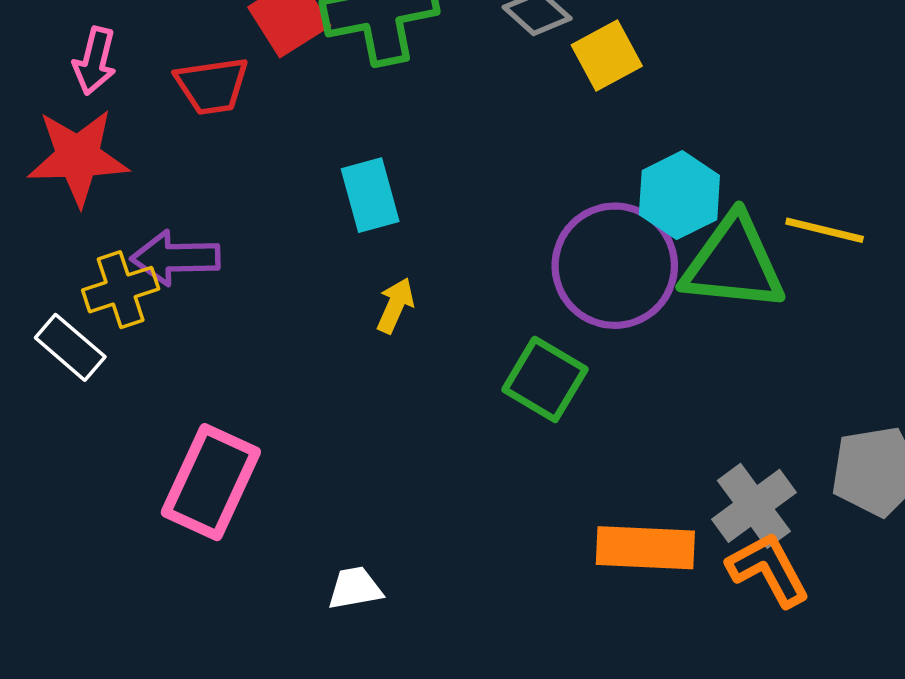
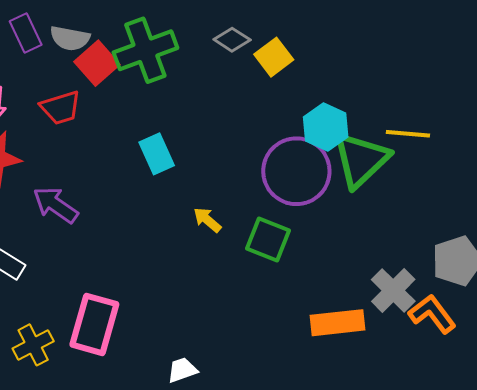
purple arrow: (175, 258) -> (56, 205), turned 45
green triangle: (733, 263) -> (361, 160), turned -40
yellow cross: (121, 290) -> (33, 345), moved
yellow arrow: (395, 305) -> (207, 220), moved, turned -64
orange L-shape: (768, 569) -> (432, 314), moved

